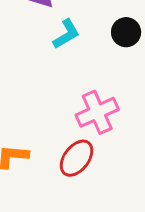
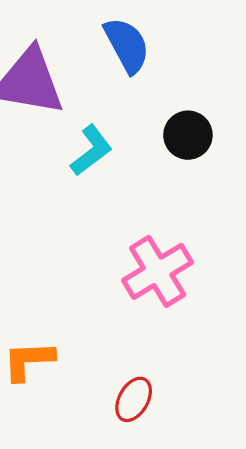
red ellipse: (77, 158) -> (134, 399), moved, size x0.7

